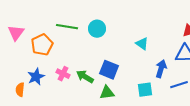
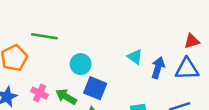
cyan circle: (97, 29) -> (81, 64), moved
blue arrow: (161, 69) -> (158, 68), moved

